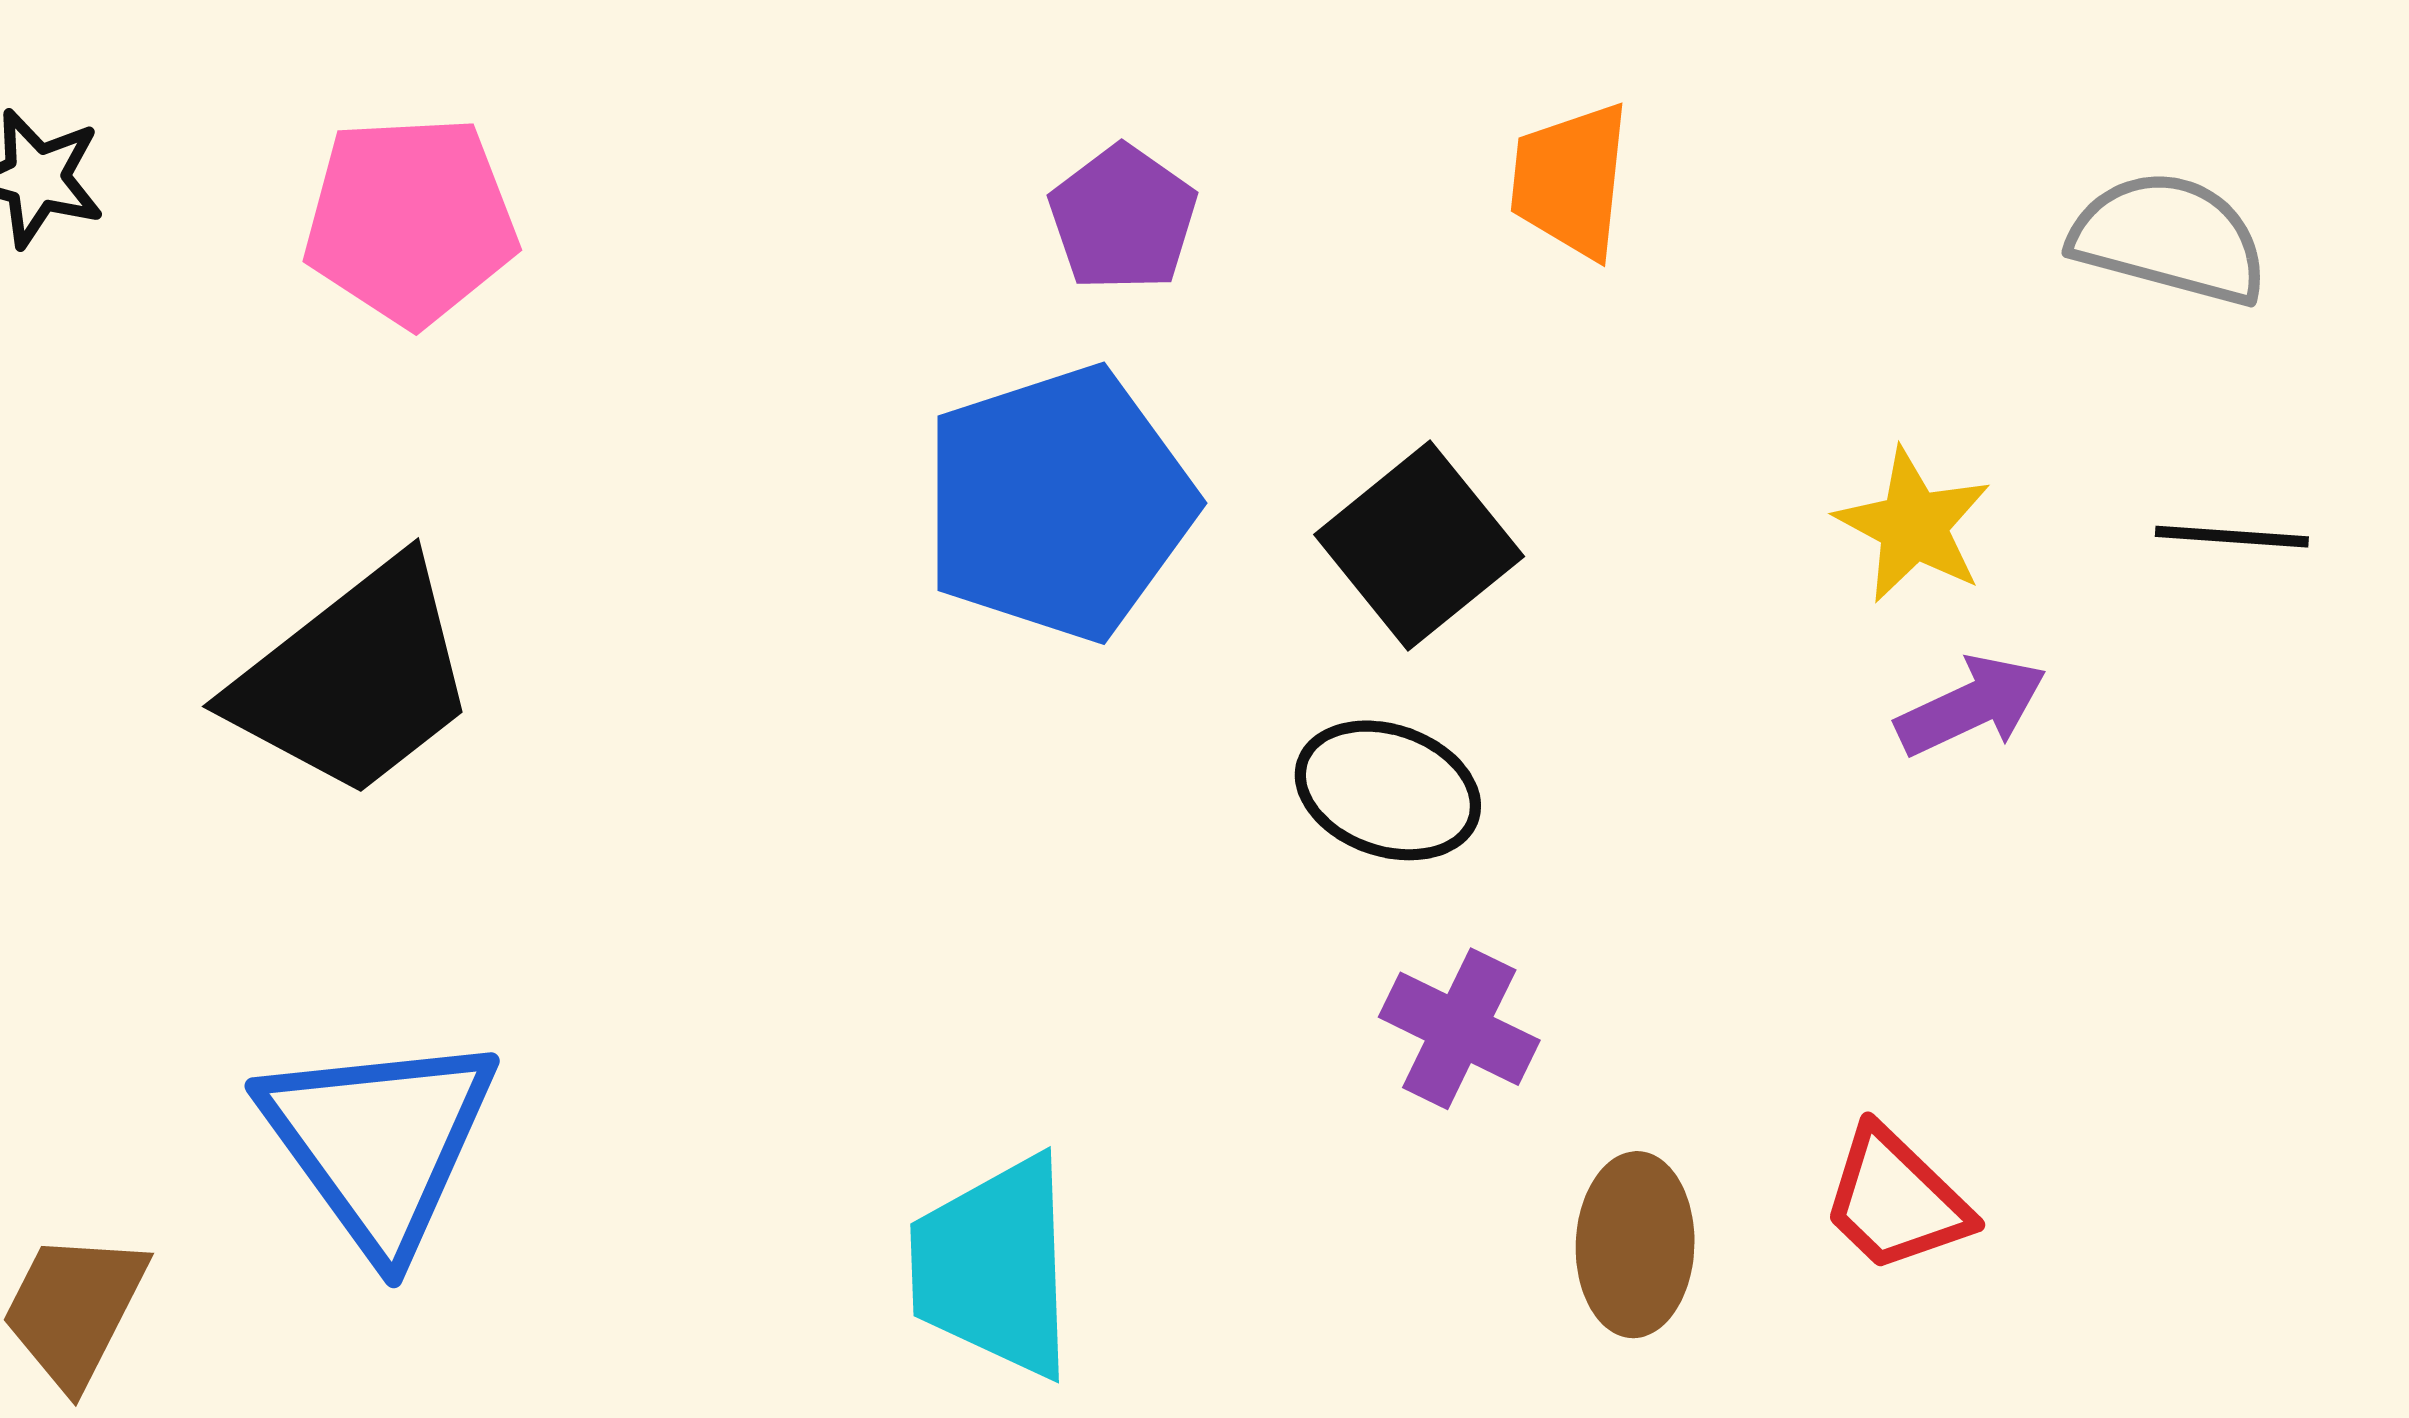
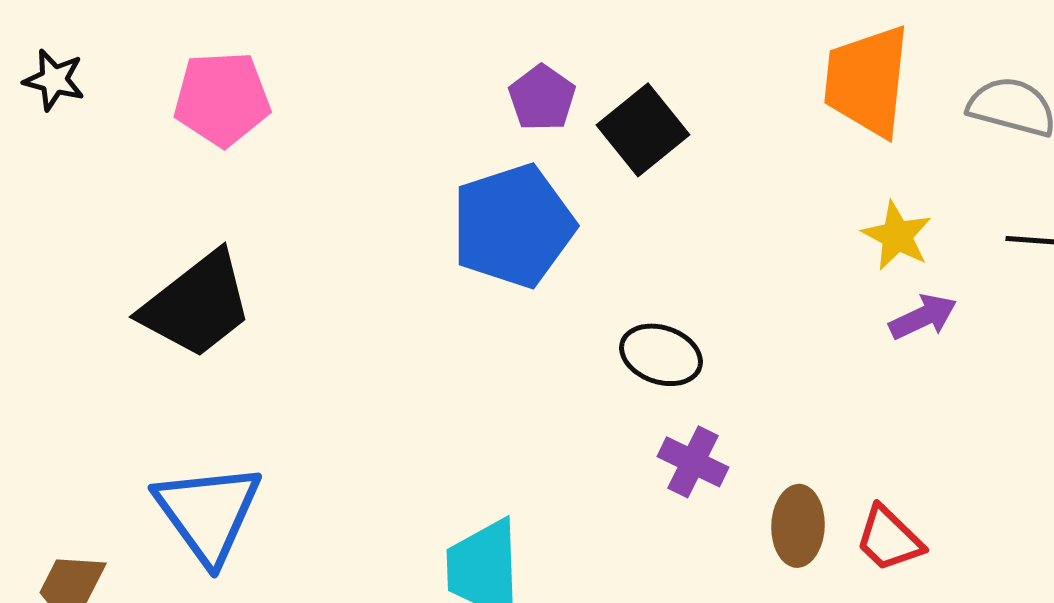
orange trapezoid: (1570, 180) -> (867, 81), moved, size x1.6
black square: (1419, 546) -> (643, 130), moved
brown ellipse: (1635, 1245) -> (798, 526), moved

